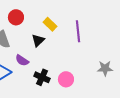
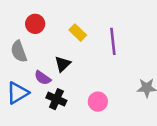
black triangle: (38, 40) -> (63, 64), moved
black cross: (42, 77) -> (56, 99), moved

